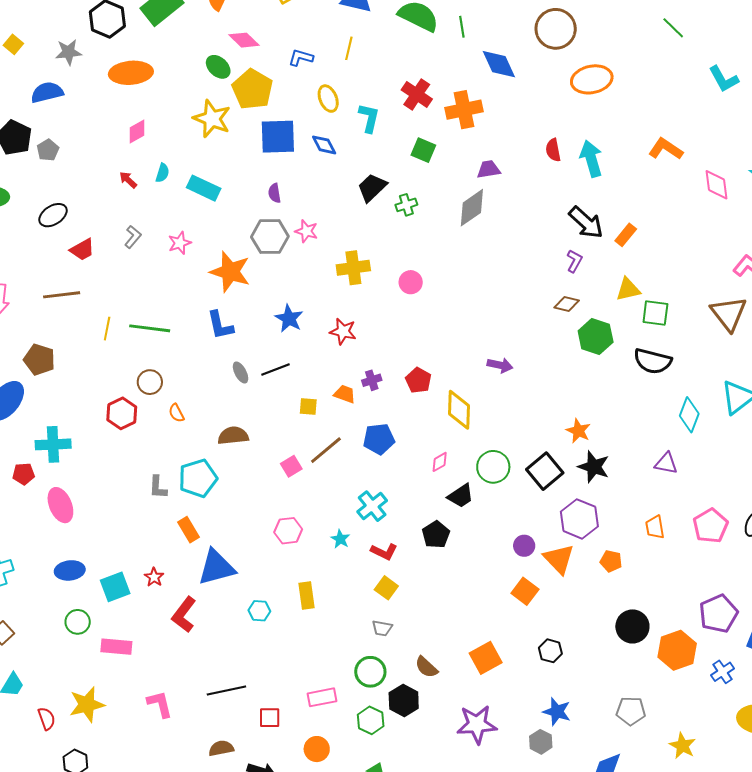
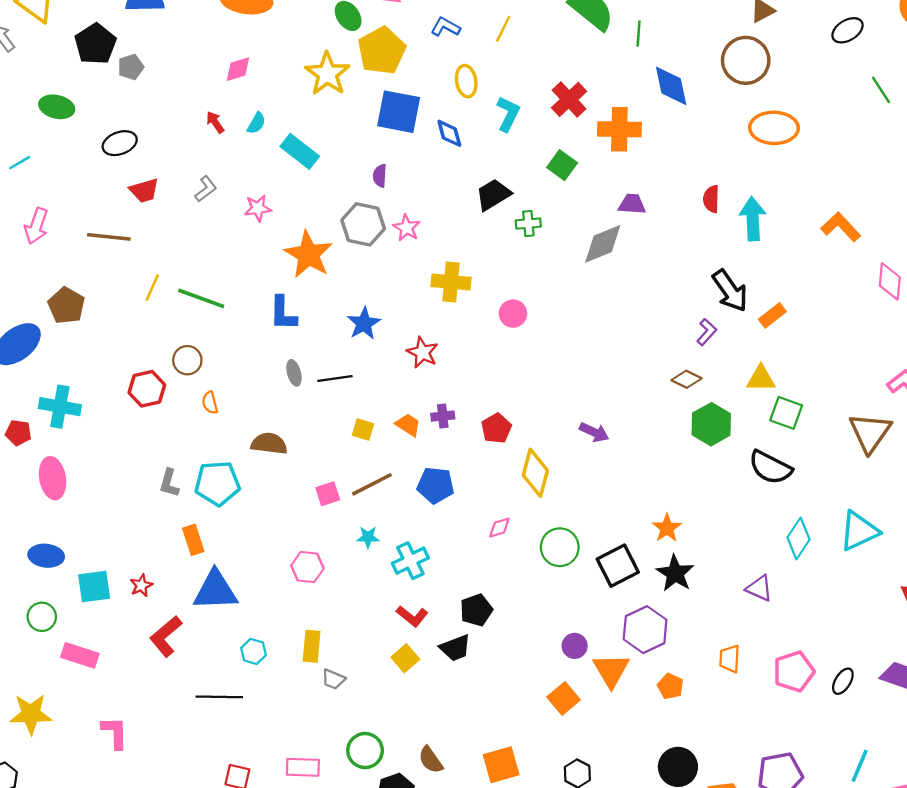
black trapezoid: (461, 496) -> (455, 648), moved
cyan star: (340, 539) -> (368, 537), moved, turned 30
gray trapezoid: (382, 628) -> (333, 679), moved
black line: (226, 691) -> (219, 697), moved

